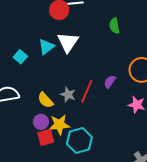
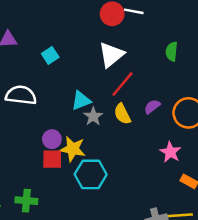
cyan triangle: (46, 47) -> (81, 101), moved
purple semicircle: (110, 82) -> (152, 107), moved
red line: (87, 91) -> (122, 84), moved
yellow semicircle: (45, 100) -> (122, 114), moved

